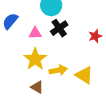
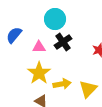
yellow triangle: (84, 75) -> (88, 89), turned 42

